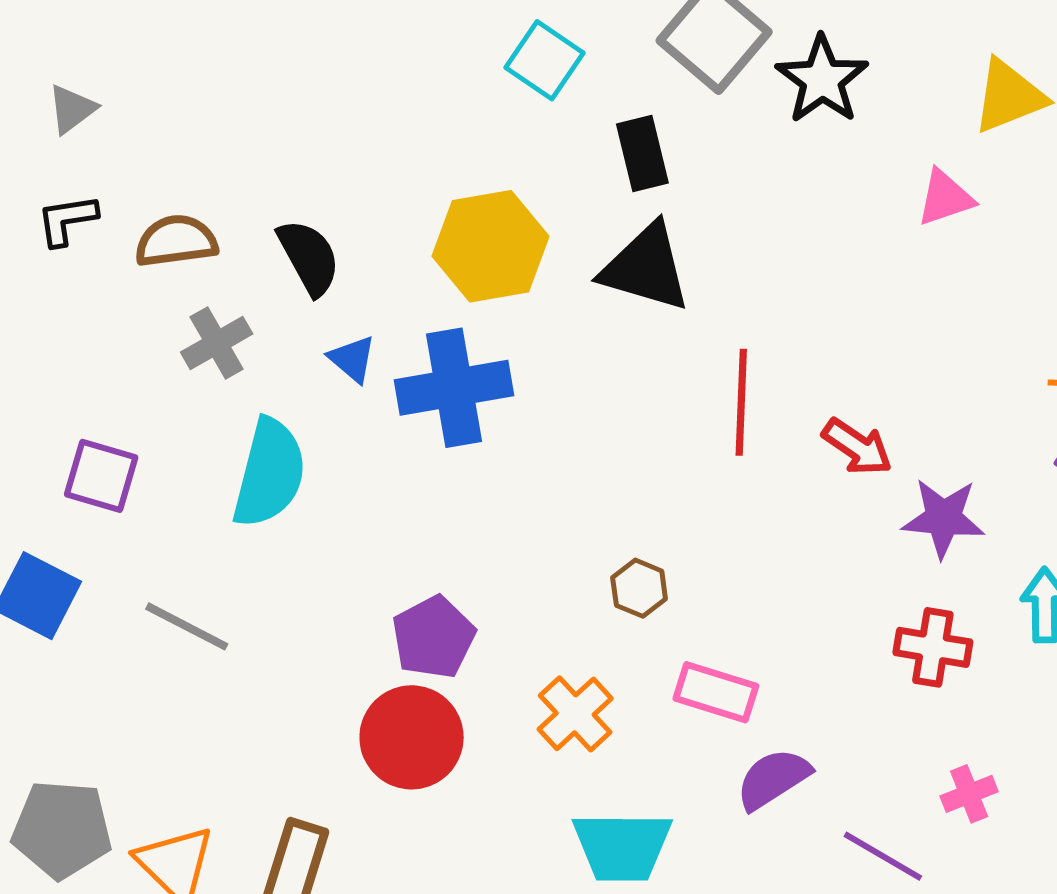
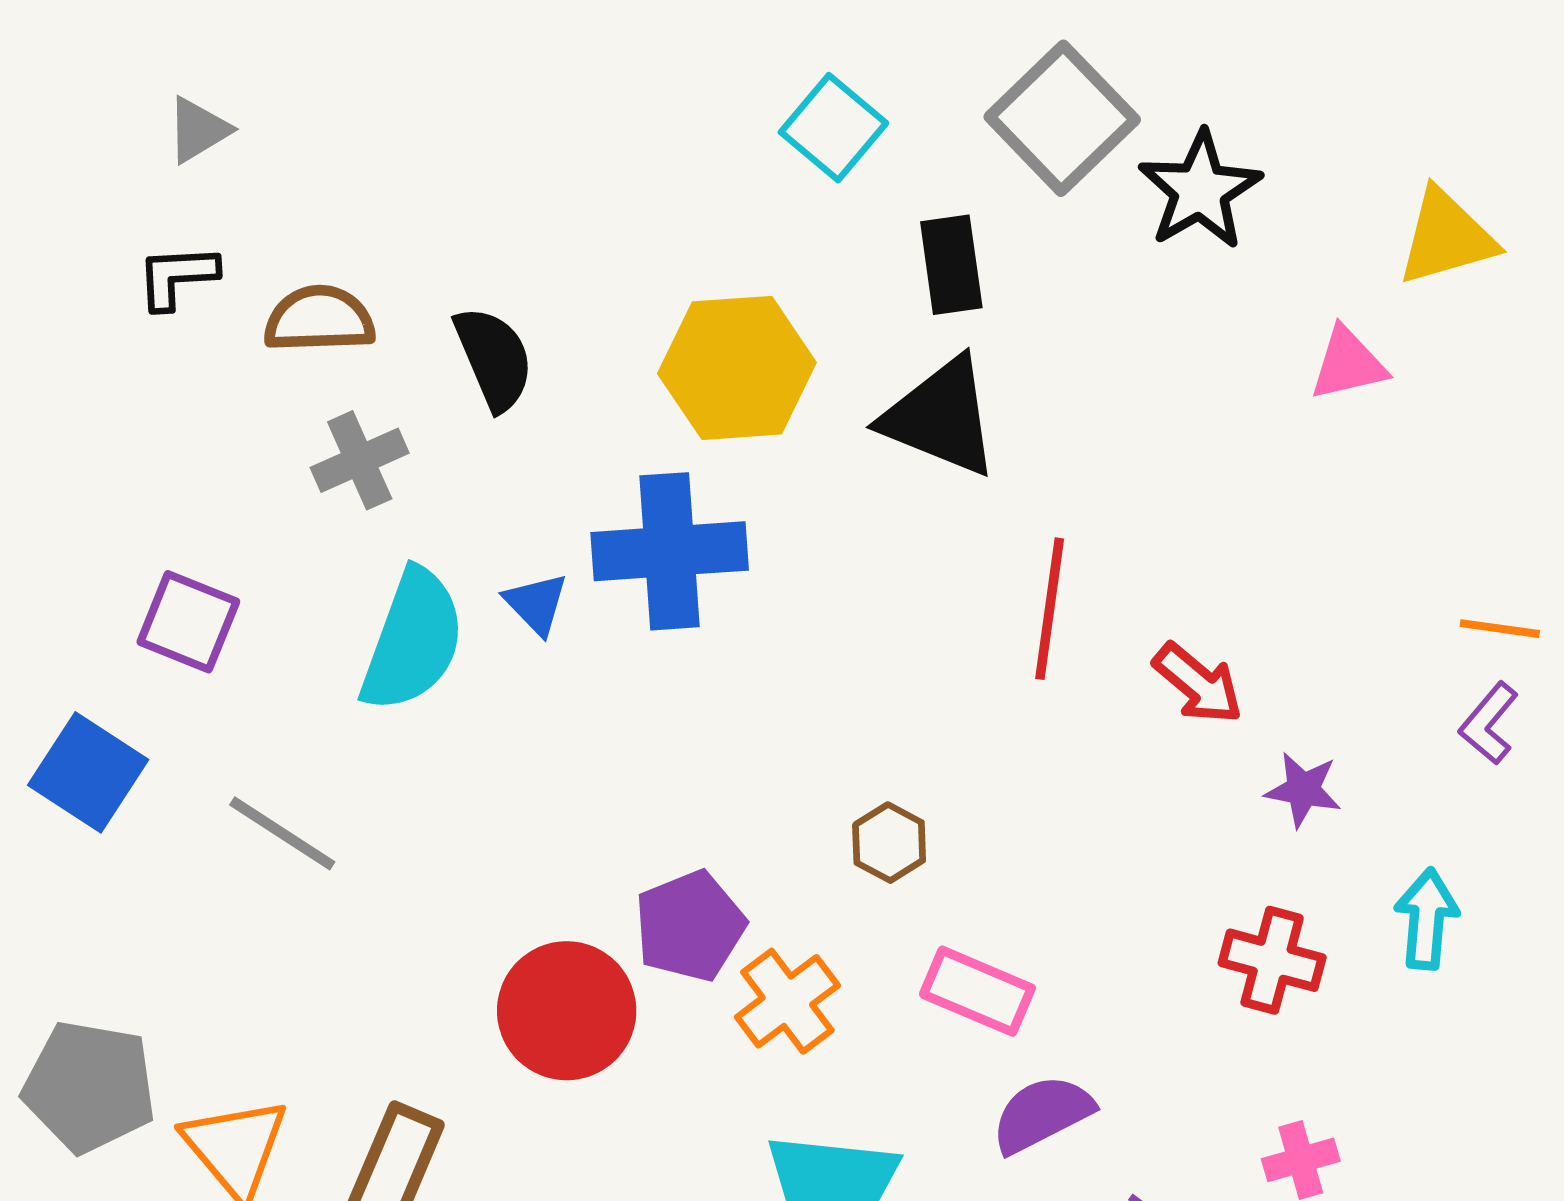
blue triangle: (352, 359) -> (536, 604), moved
purple star: (943, 518) -> (1303, 790), size x0.7
purple pentagon: (433, 637) -> (690, 926), moved

